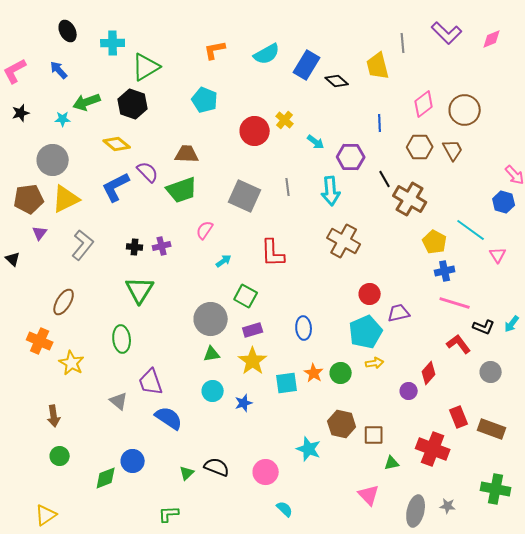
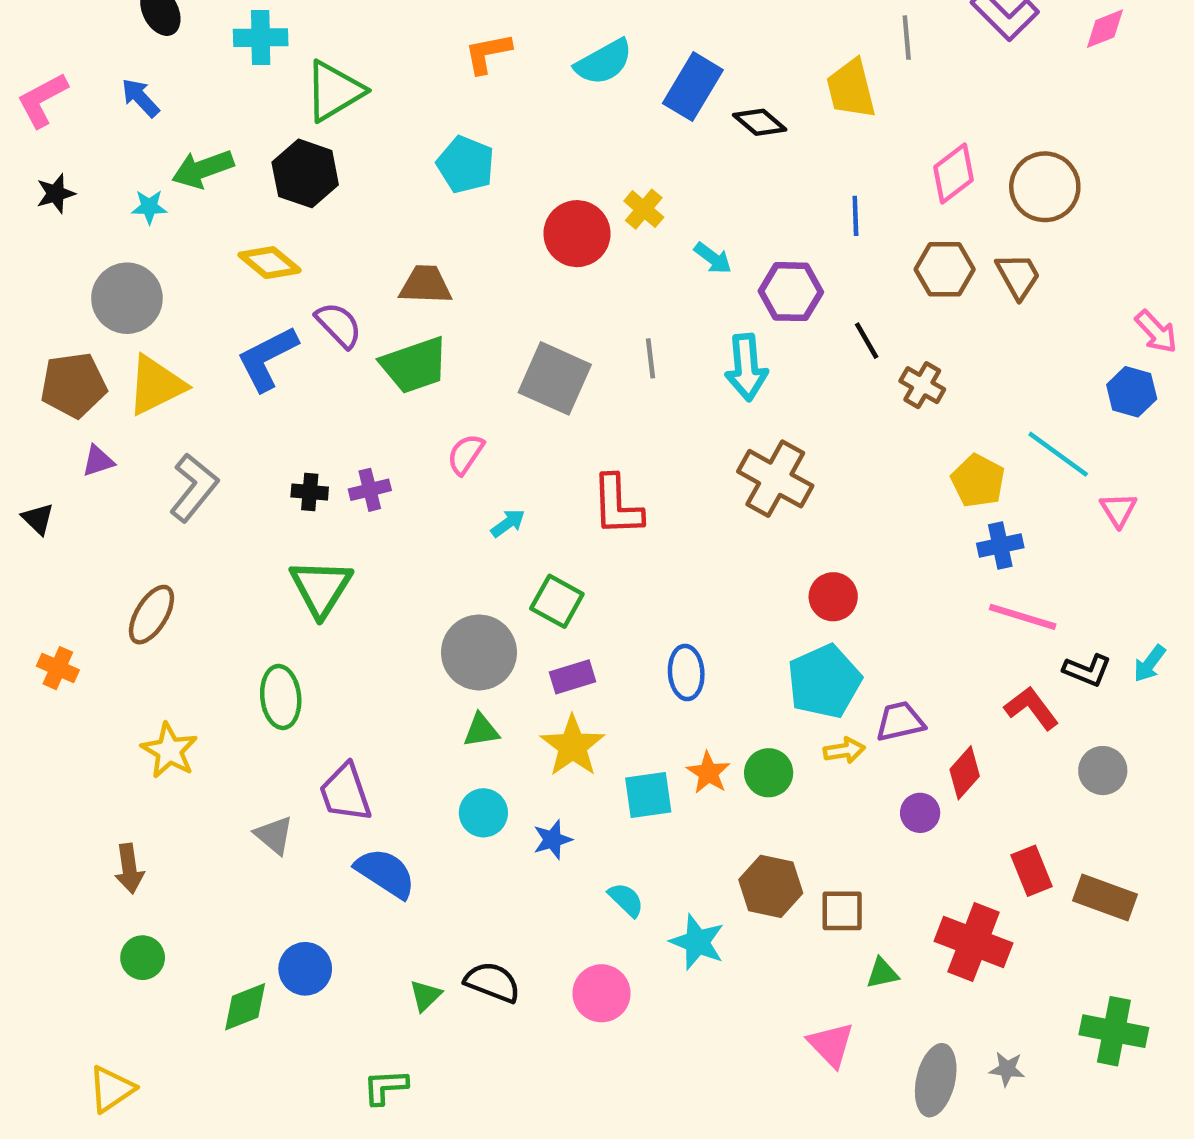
brown cross: (410, 199) -> (922, 385), size x0.6
purple triangle: (40, 233) -> (98, 461), turned 35
purple trapezoid: (399, 313) -> (900, 722), moved
orange cross: (40, 341) -> (58, 668), moved, size x0.7
cyan semicircle: (285, 509) -> (626, 900), moved

